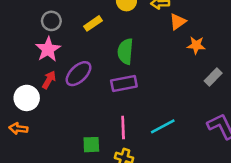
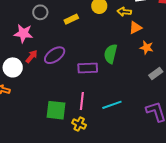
pink star: (48, 49) -> (23, 33), moved, turned 30
green semicircle: (125, 51) -> (111, 54), moved
green square: (91, 145) -> (56, 110), size x1.5

